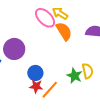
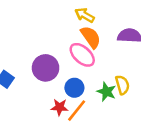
pink ellipse: (45, 18) -> (82, 55), moved
purple circle: (14, 49) -> (46, 68), moved
blue circle: (35, 73) -> (74, 88), moved

